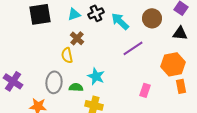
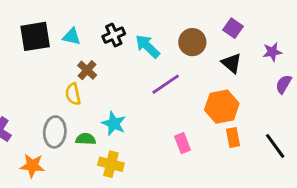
cyan triangle: (74, 14) -> (72, 36), moved, turned 32
black triangle: (180, 33) -> (232, 63), turned 35
pink rectangle: (145, 90) -> (183, 143), turned -40

